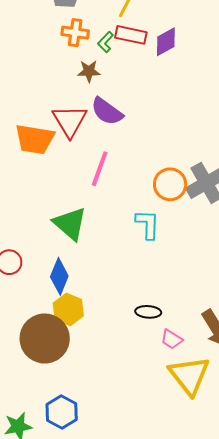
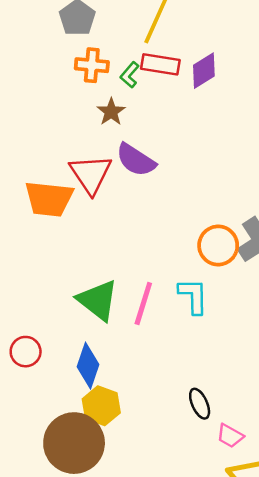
brown star: (89, 71) -> (111, 112), turned -30
pink line: (100, 169) -> (143, 304), moved
black ellipse: (148, 312) -> (200, 404), turned 65

